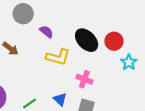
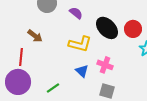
purple semicircle: (46, 32) -> (76, 13), moved
blue triangle: (60, 99) -> (82, 71), moved

